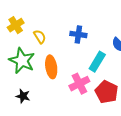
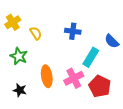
green star: (22, 61) -> (19, 56), size x0.7
orange ellipse: (51, 67) -> (47, 76), moved

